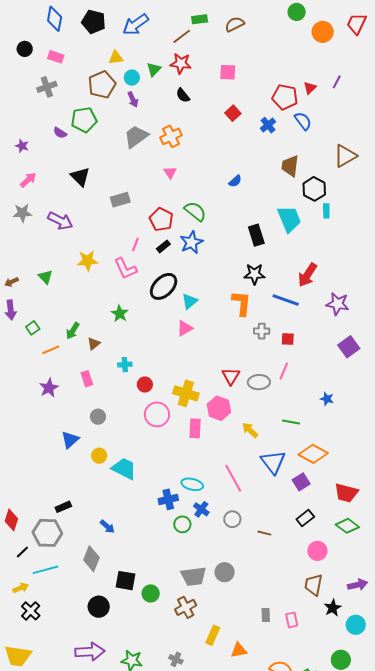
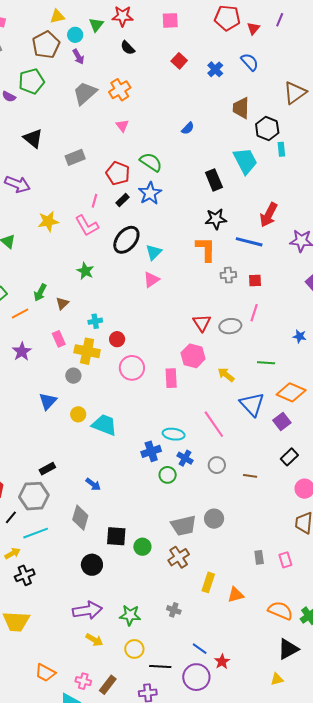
red pentagon: (285, 97) -> (227, 18), moved
yellow cross: (186, 393) -> (87, 351), moved
black cross: (31, 611) -> (25, 575), turned 30

